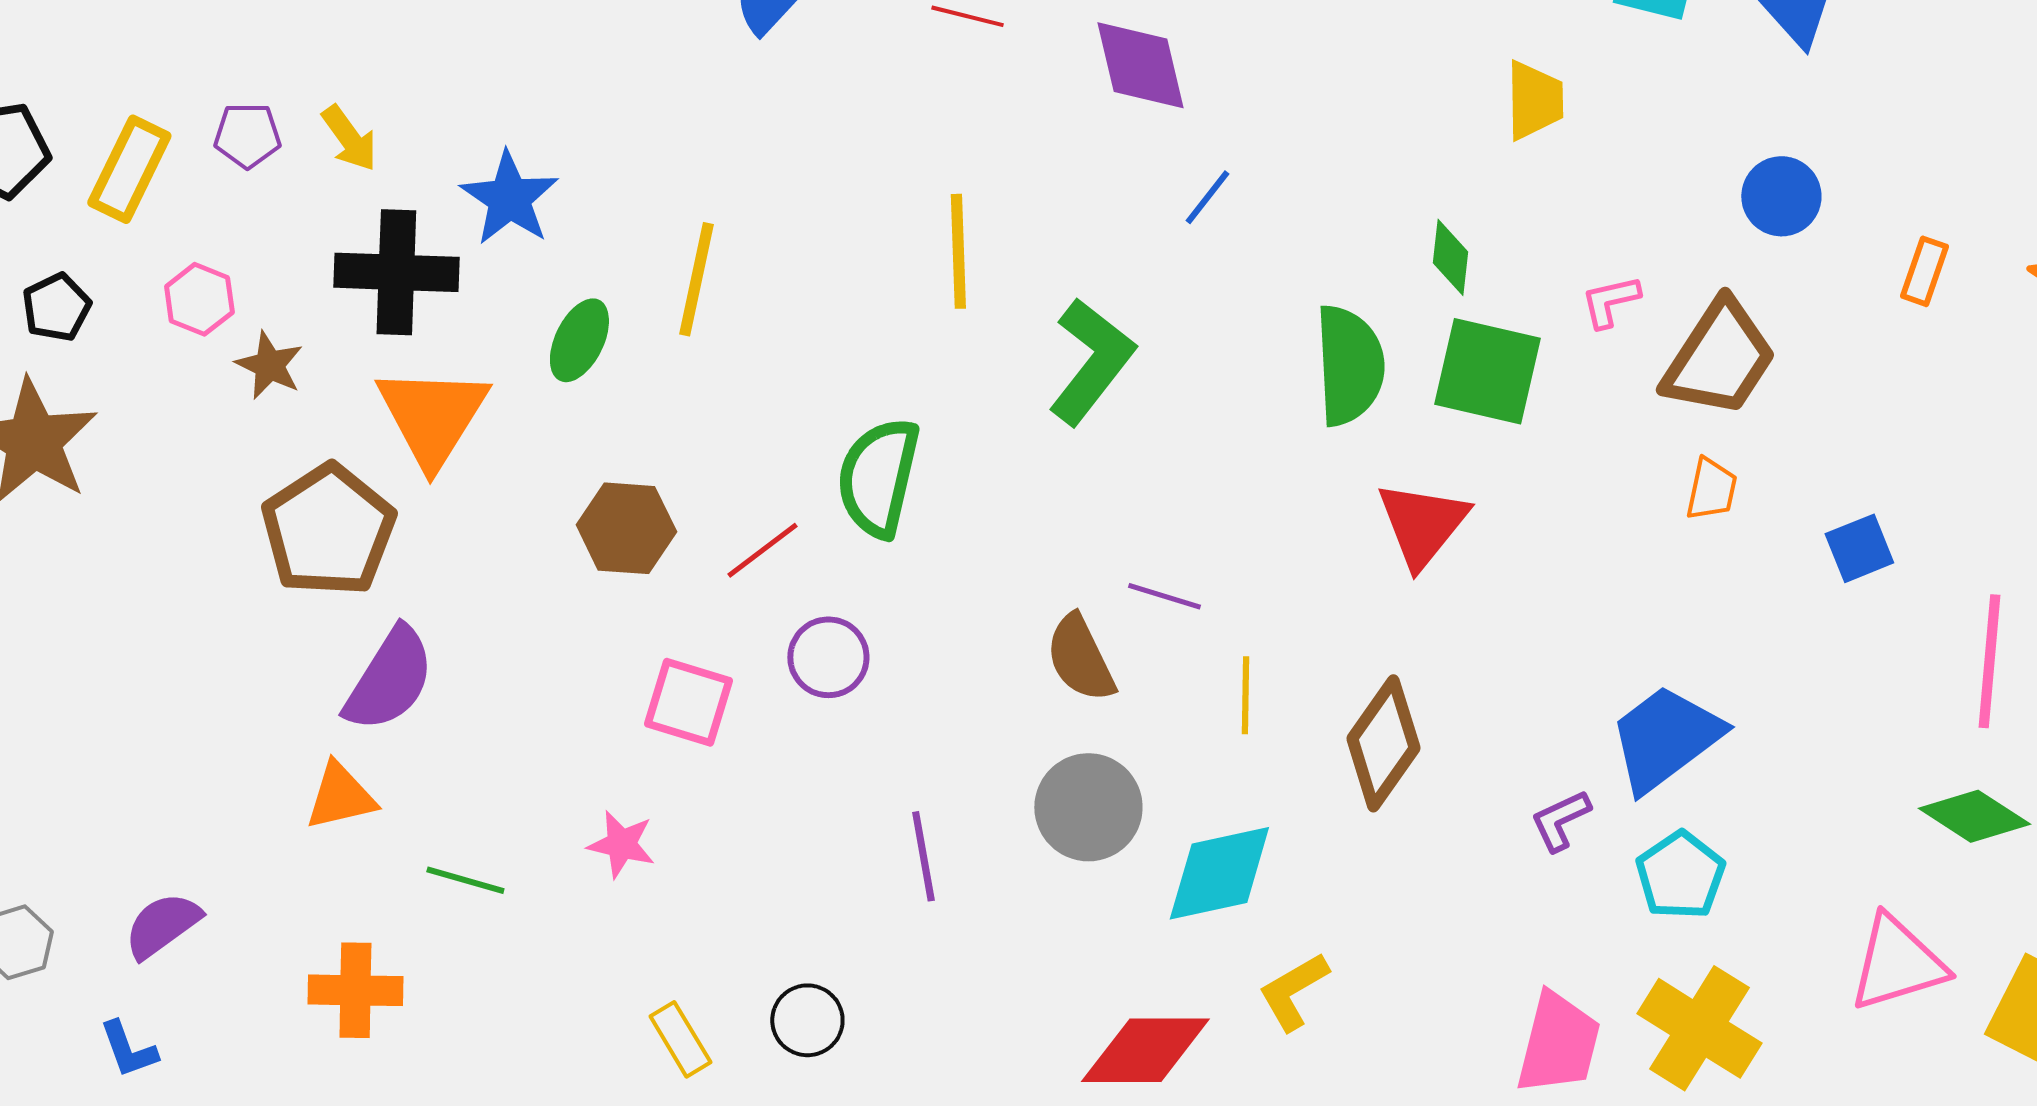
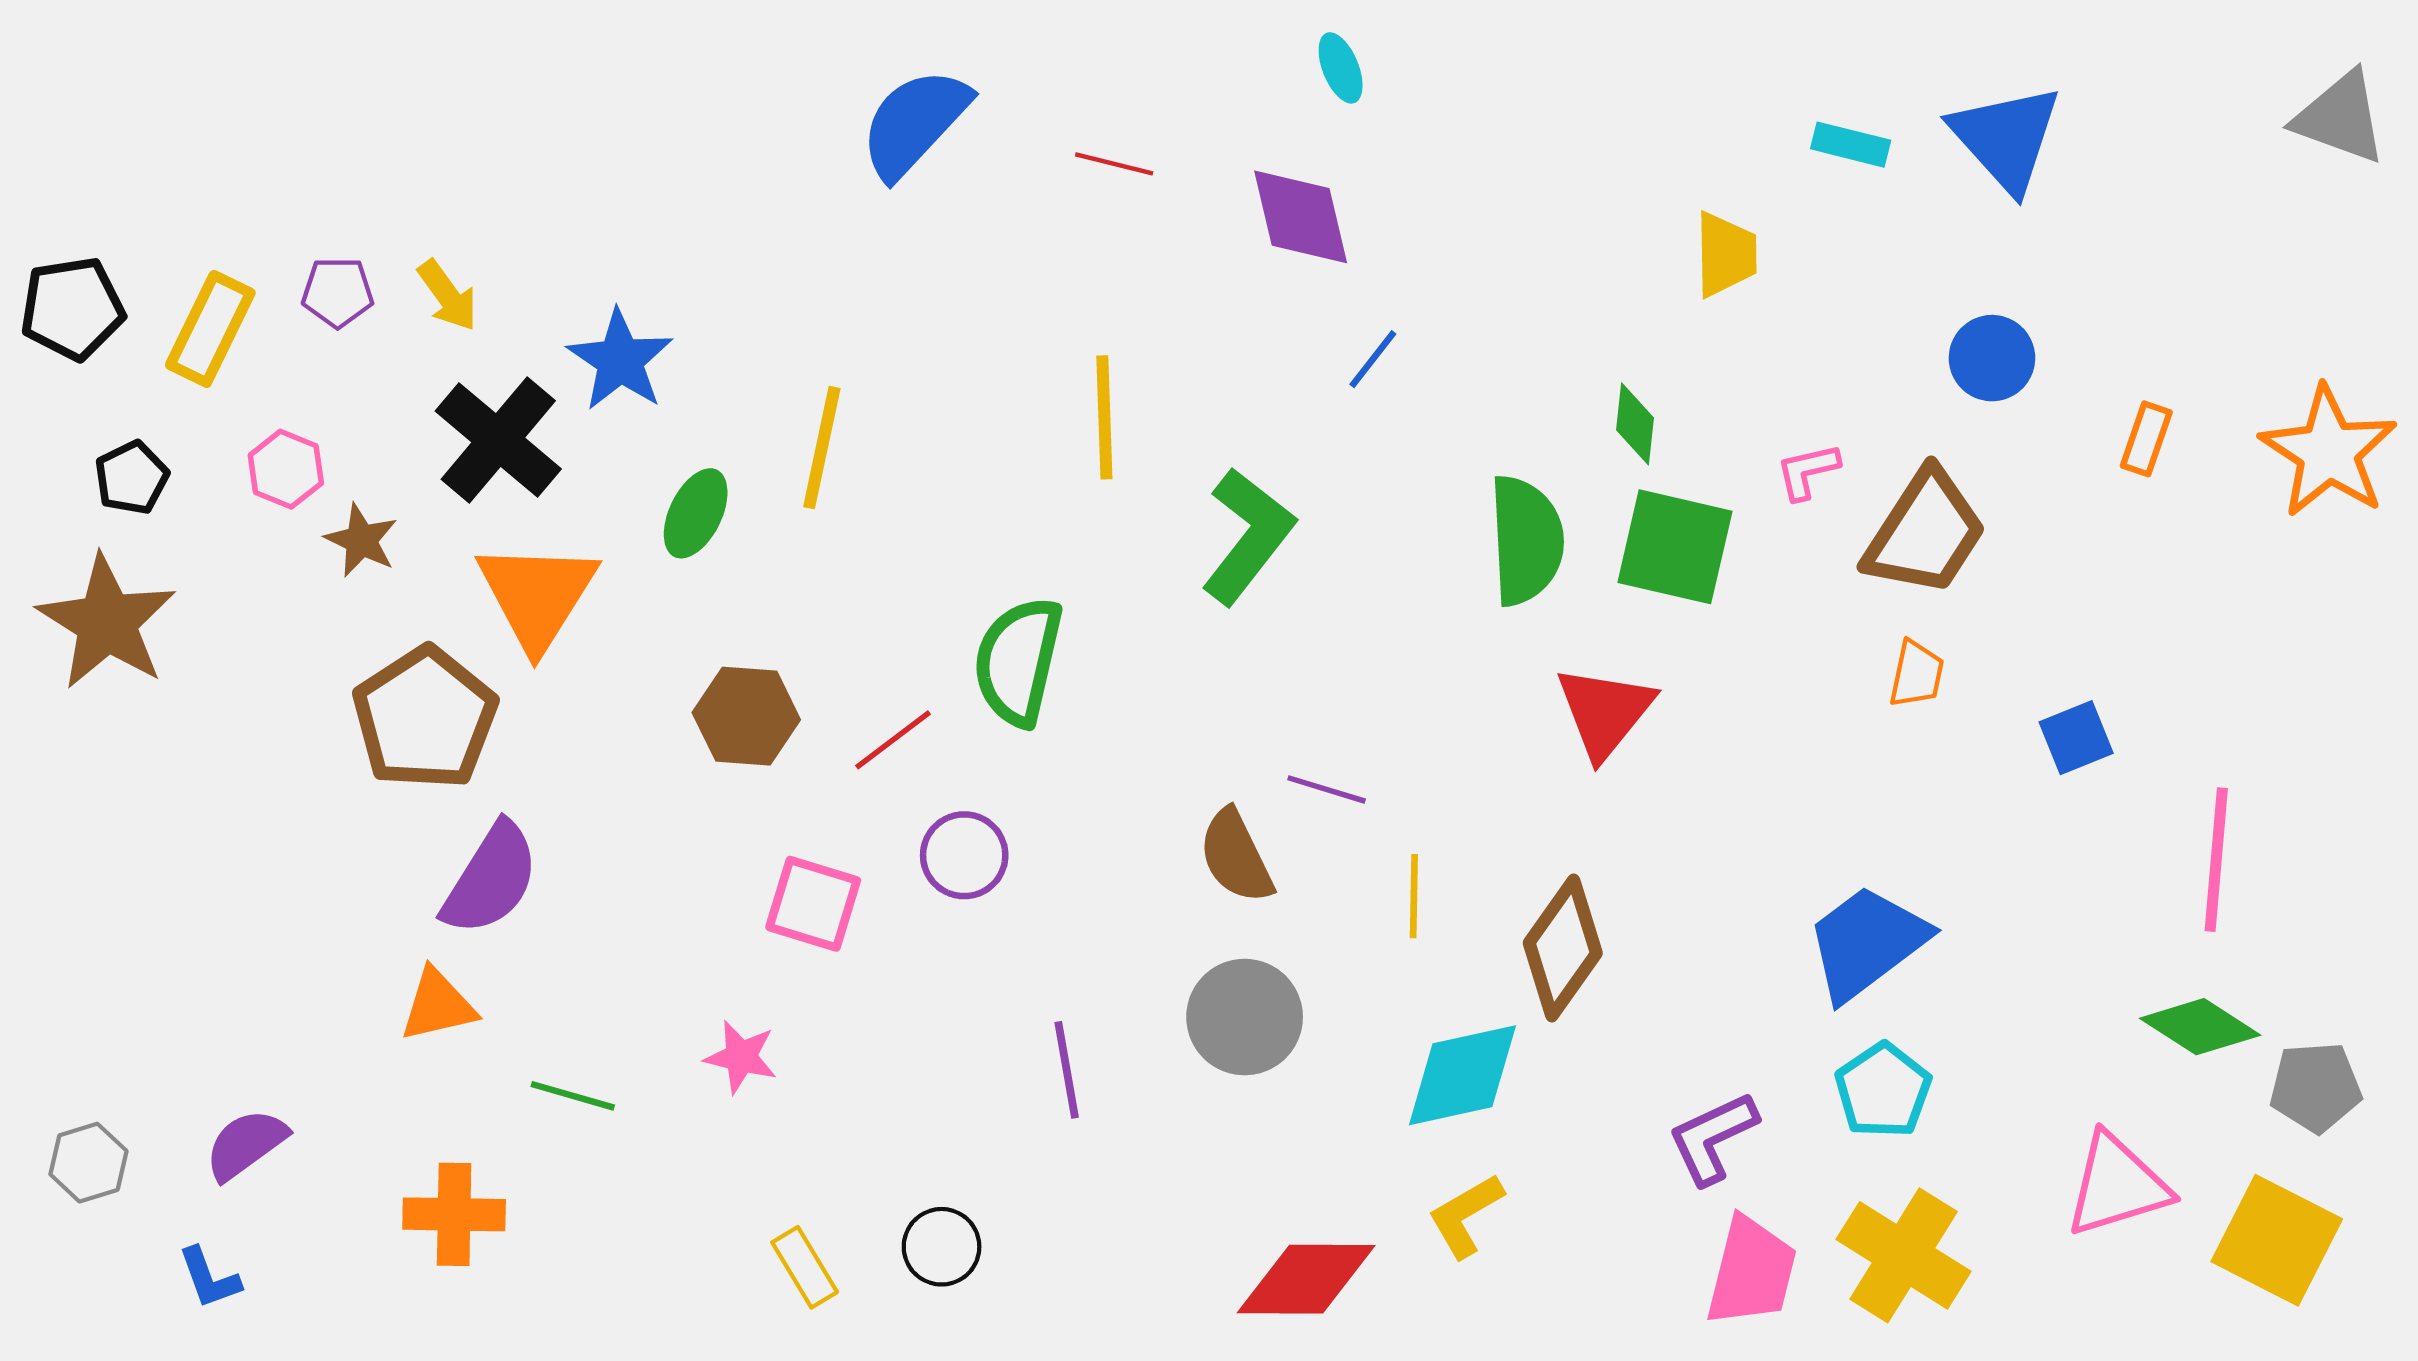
black cross: (396, 272) -> (498, 440), turned 38
purple L-shape: (1560, 820) -> (1713, 1138), moved, size x1.4
cyan diamond: (1219, 873) -> (1462, 1075), moved

